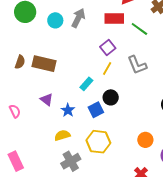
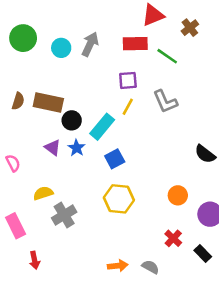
purple square: (108, 48) -> (128, 80), turned 35
cyan rectangle: (86, 84) -> (102, 127), size x1.5
black circle: (111, 97) -> (72, 120), moved
blue star: (68, 110) -> (77, 148), moved
yellow semicircle: (62, 135) -> (43, 193), moved
gray cross: (71, 161) -> (64, 215), moved

